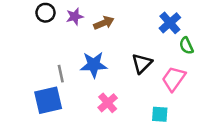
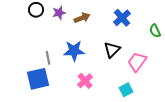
blue cross: (170, 23) -> (122, 18), moved
green semicircle: (186, 46) -> (155, 31), moved
cyan square: (160, 114) -> (126, 90), turned -32

